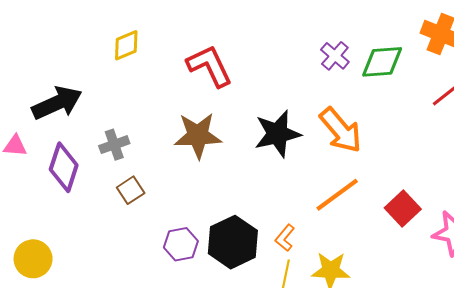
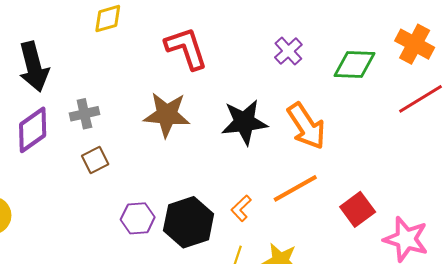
purple cross: (335, 56) -> (288, 51), moved
black arrow: (57, 103) -> (34, 67), turned 93
purple diamond: (64, 167) -> (33, 130), turned 30
orange L-shape: (285, 238) -> (241, 208), moved

